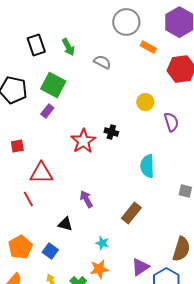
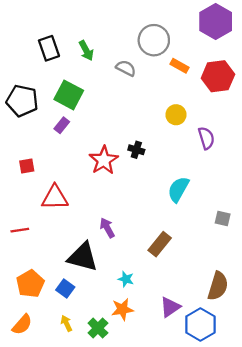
gray circle: (126, 22) -> (154, 40), moved
orange rectangle: (148, 47) -> (179, 66), moved
cyan semicircle: (147, 166) -> (178, 189), turned 30
red line: (28, 199) -> (20, 230), moved, turned -70
black triangle: (65, 224) -> (83, 257), size x1.8

